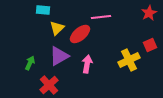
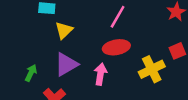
pink line: (101, 17) -> (118, 17), turned -54
red ellipse: (80, 34) -> (116, 47), moved, turned 30

